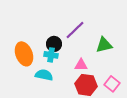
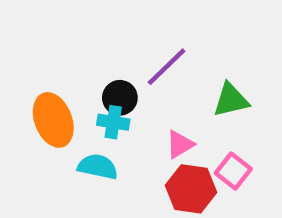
pink triangle: (81, 65) -> (180, 144), turned -32
pink square: (112, 84) -> (233, 171), moved

